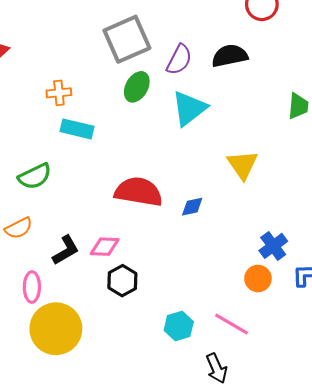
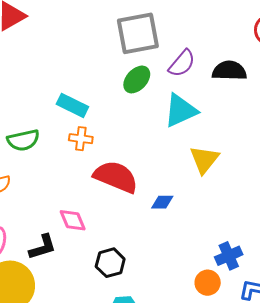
orange cross: (59, 93) -> (81, 139), moved
yellow triangle: (242, 165) -> (204, 160), moved
pink diamond: (105, 247) -> (73, 220), turned 52
black L-shape: (66, 250) -> (43, 247), moved
black hexagon: (122, 281) -> (110, 263), moved

